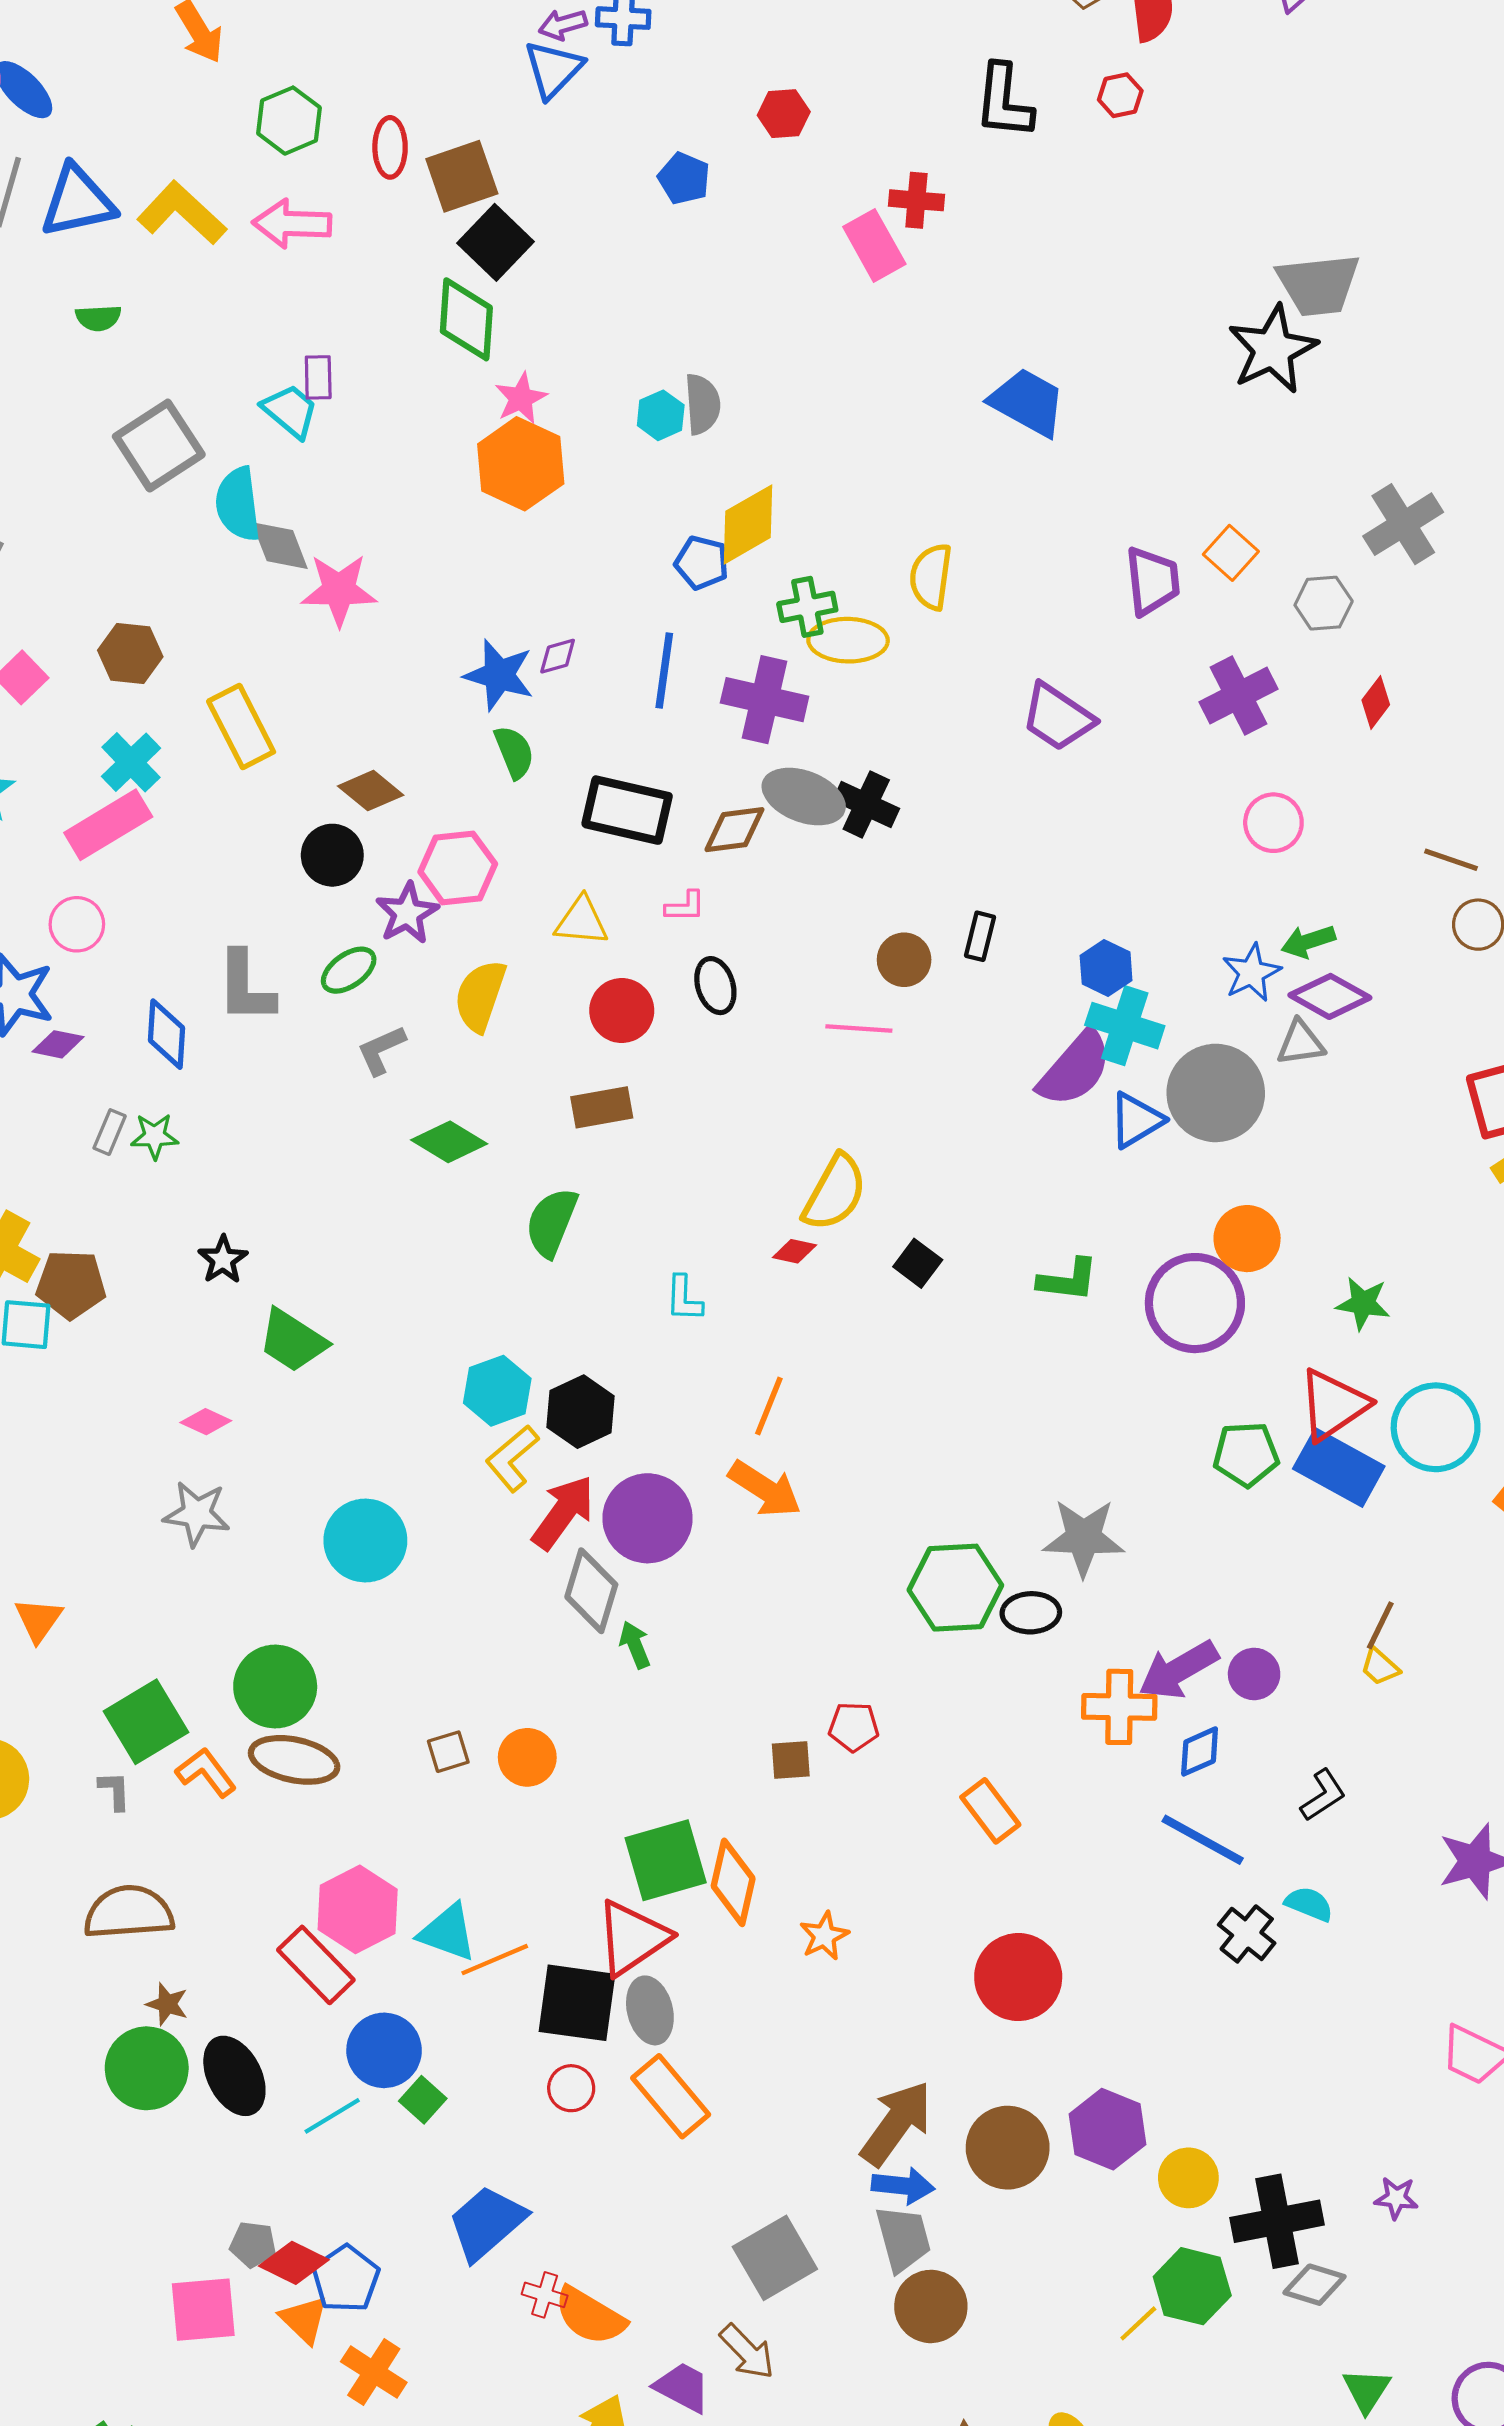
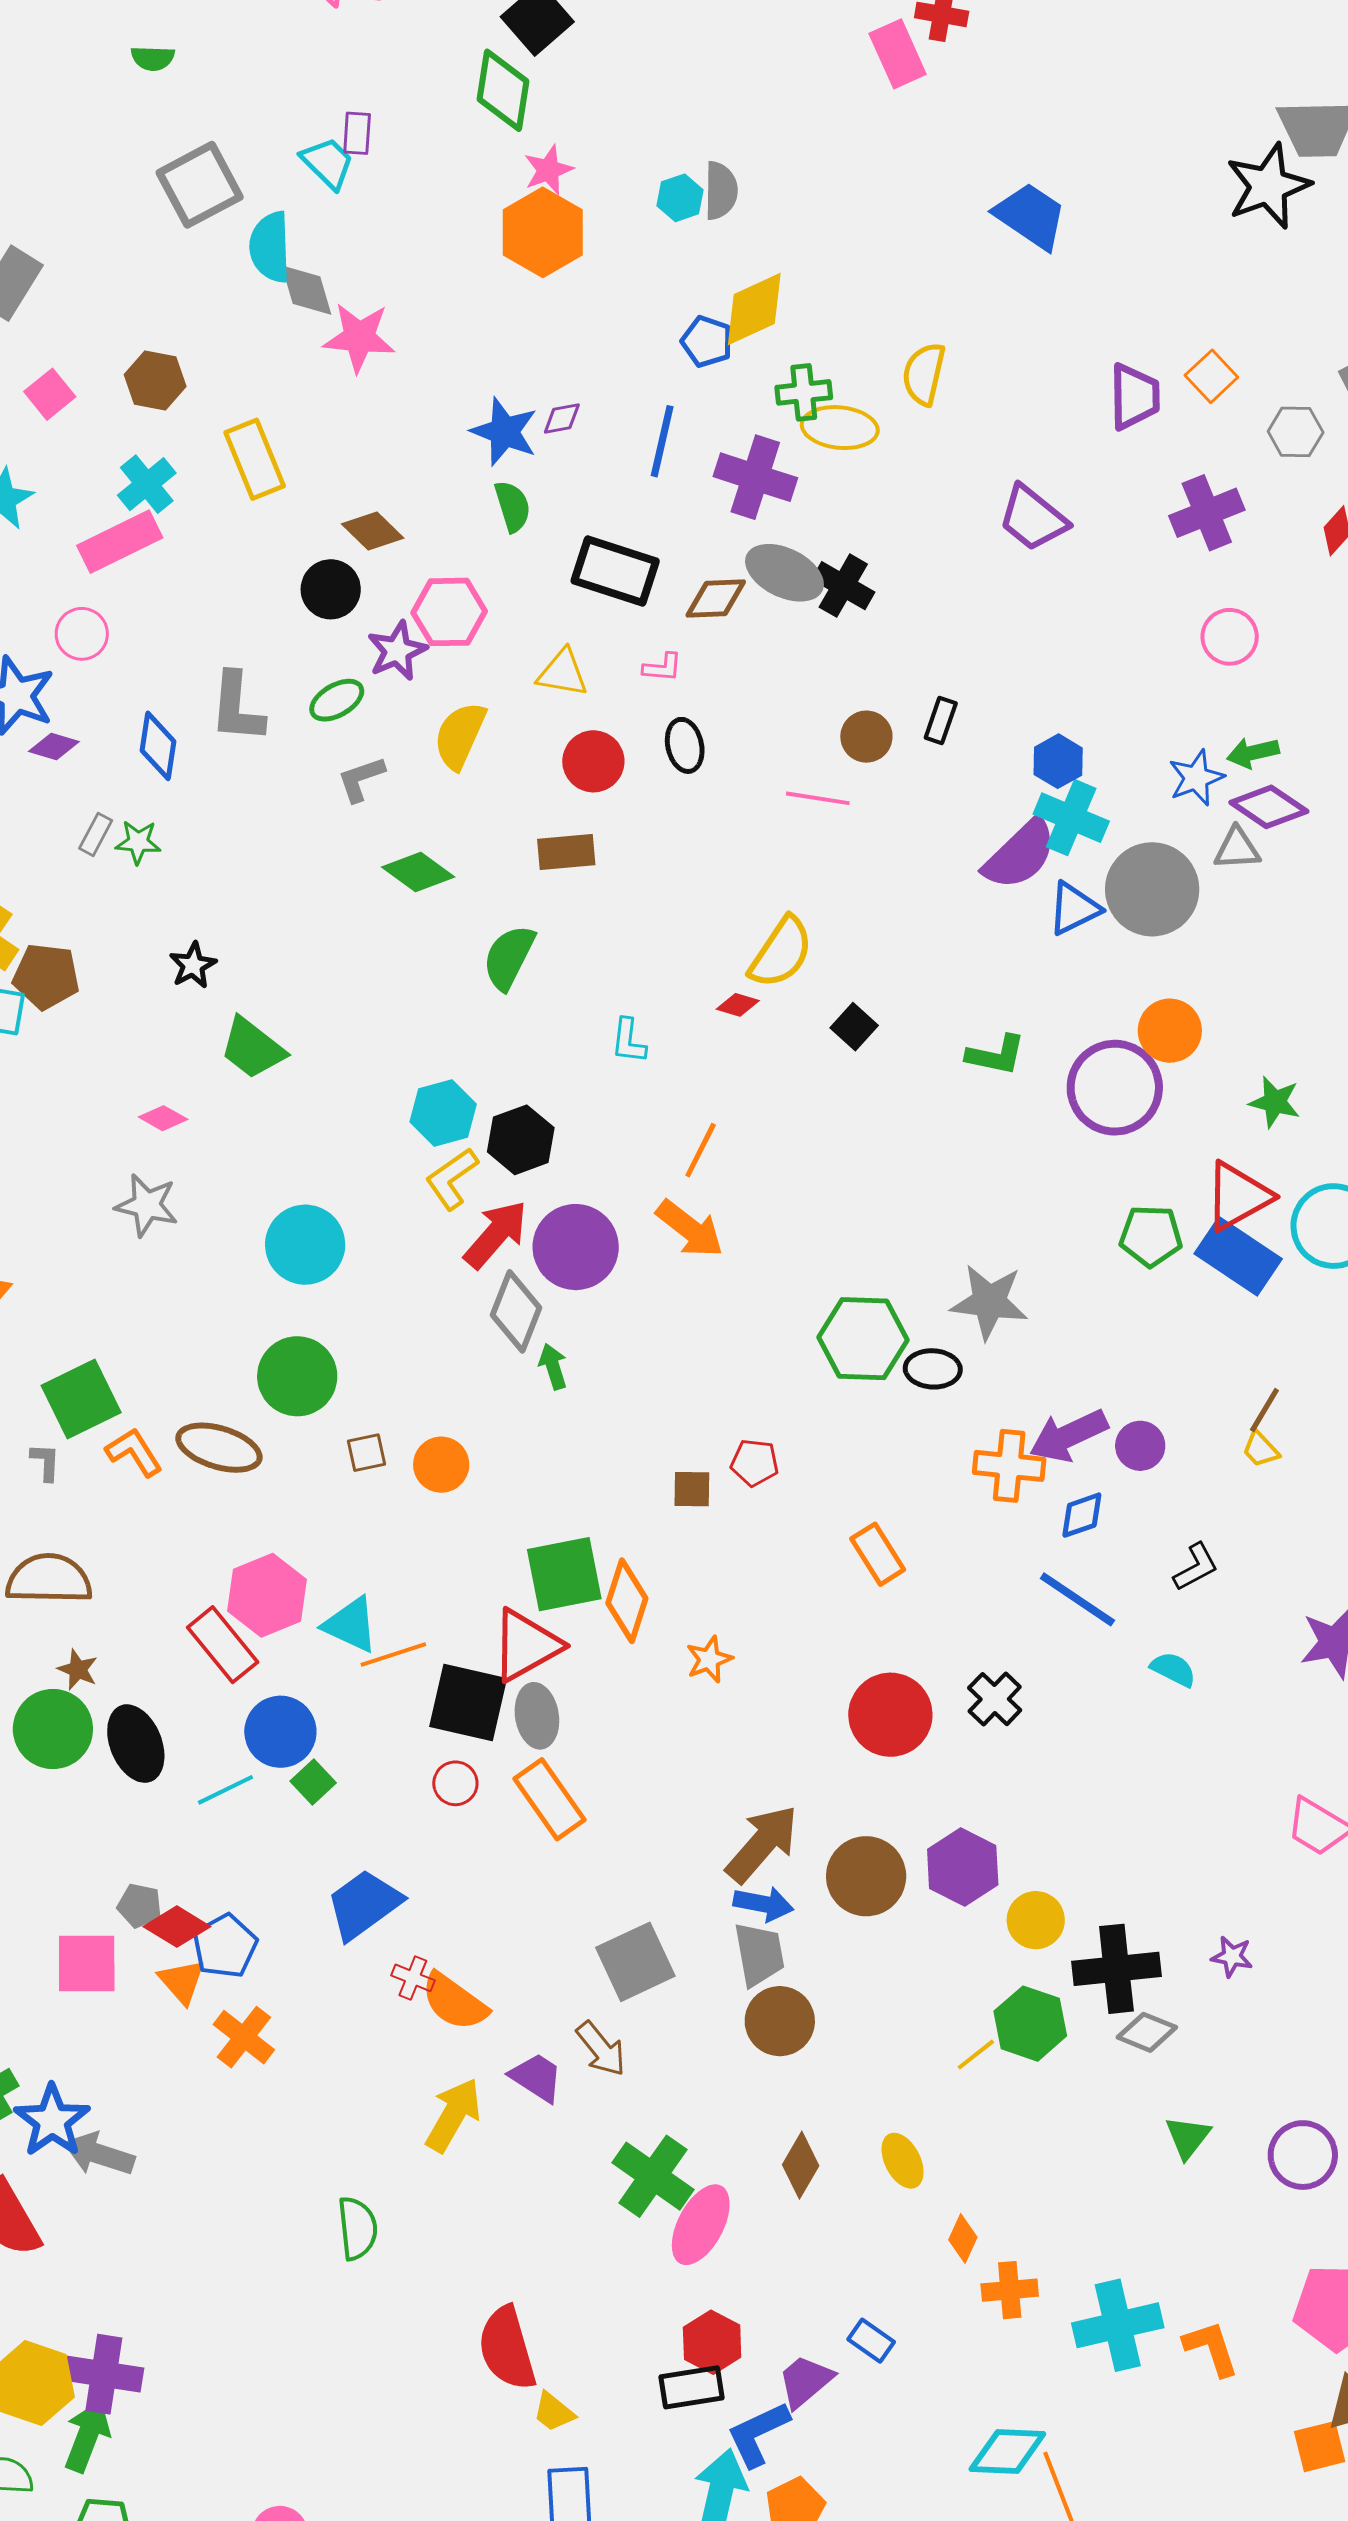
green circle: (275, 1686) -> (297, 1376), moved
black cross: (1247, 1934) -> (995, 1699), moved

